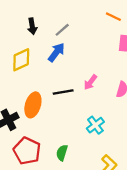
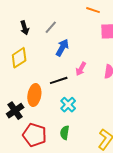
blue arrow: (56, 52) -> (62, 48), moved
cyan cross: (95, 125) -> (68, 105), moved

